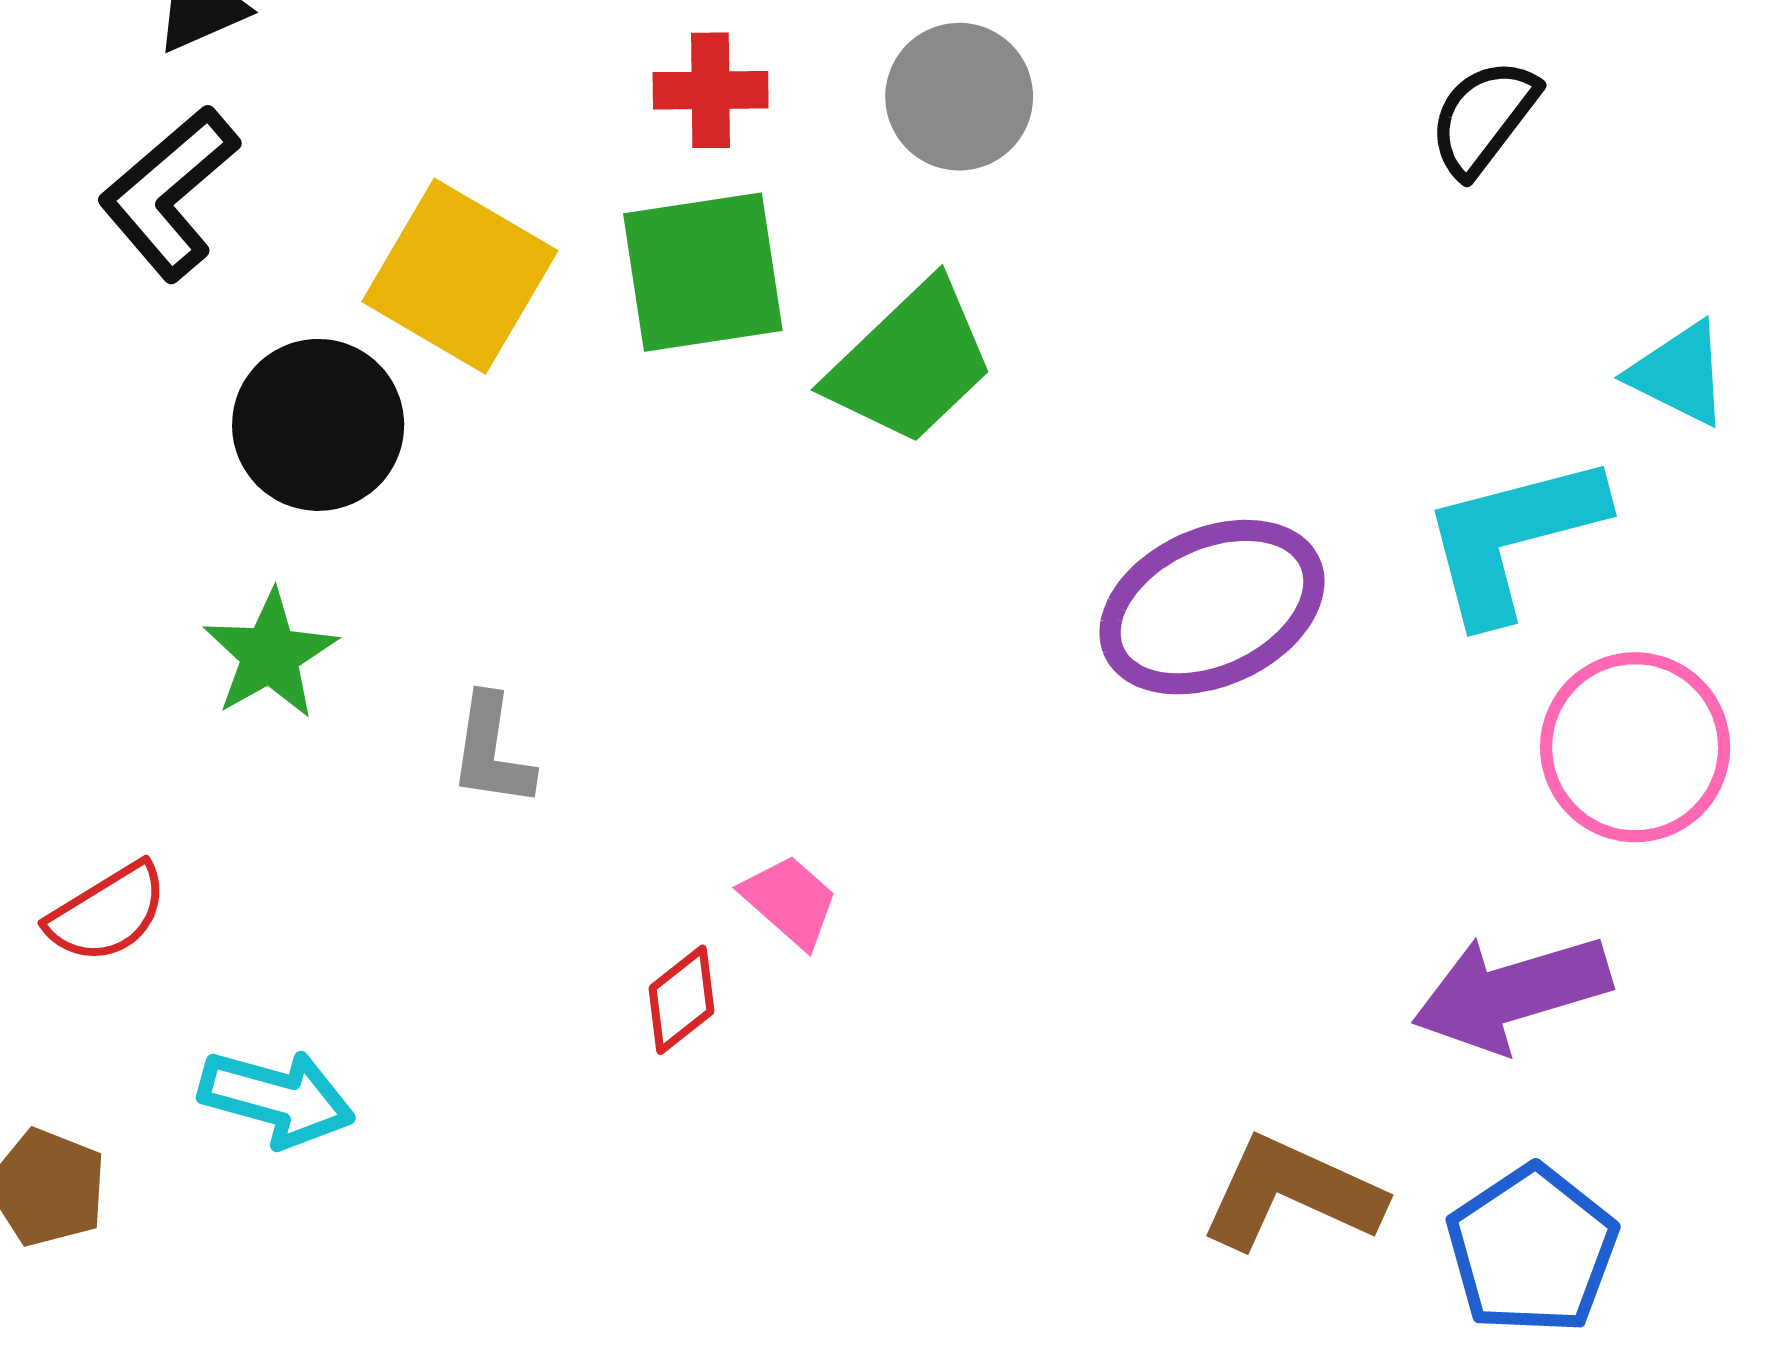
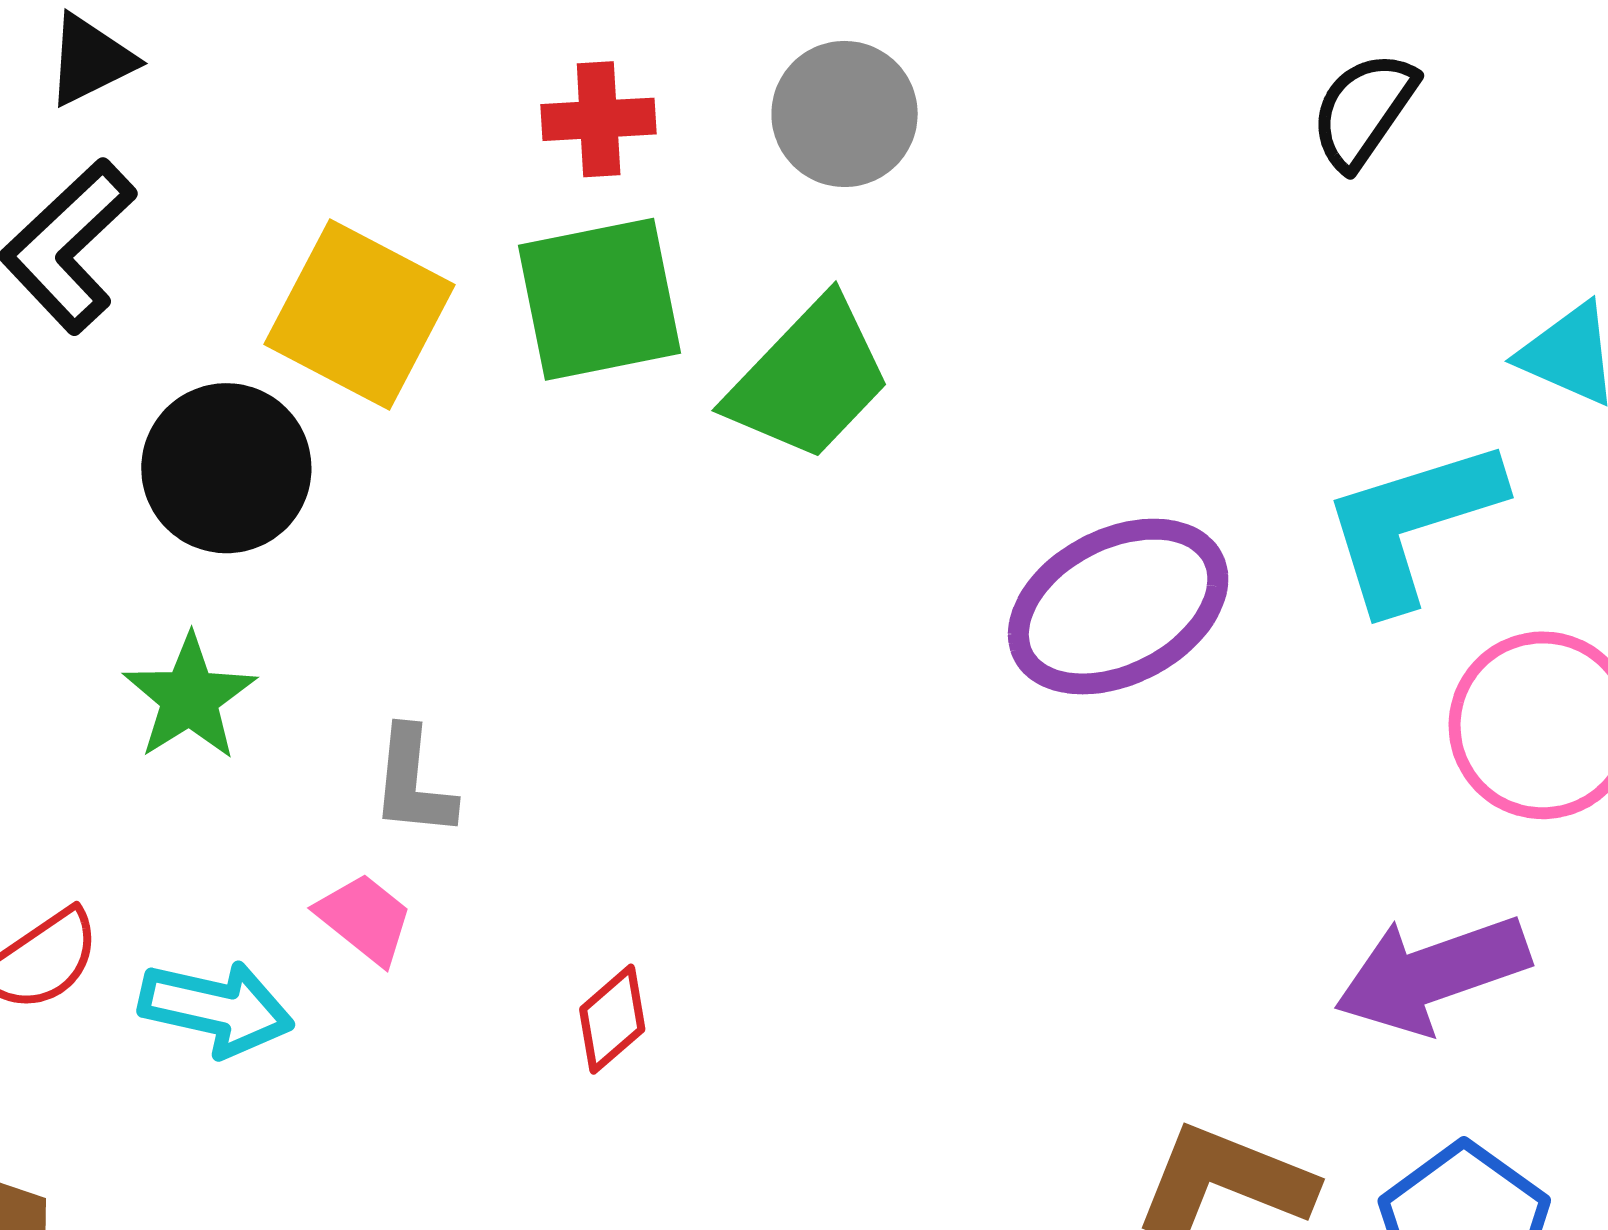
pink trapezoid: (790, 901) -> (365, 919), moved
cyan arrow: (277, 1098) -> (216, 1008), moved

